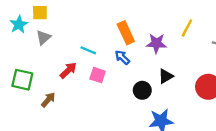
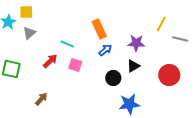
yellow line: (187, 28) -> (161, 24), moved
purple star: (156, 43) -> (136, 43), moved
blue arrow: (122, 57) -> (105, 50), moved, turned 96
brown arrow: (48, 100) -> (41, 99), moved

